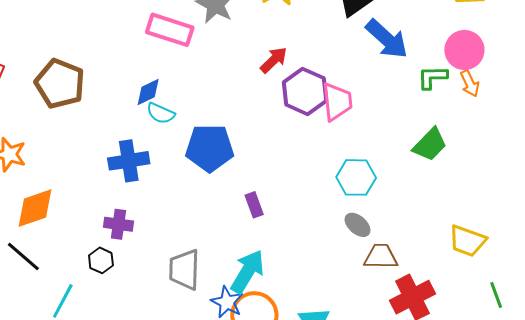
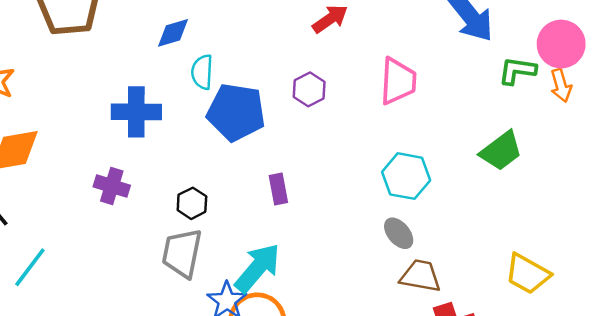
purple hexagon: (305, 91) -> (309, 89), moved, size x0.6
cyan semicircle: (161, 113) -> (202, 72), moved, turned 60
black hexagon: (101, 260) -> (192, 203), moved

